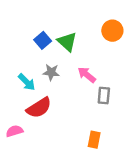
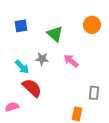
blue square: (43, 40) -> (21, 26), moved, turned 32
gray rectangle: (104, 96) -> (94, 93), moved
red semicircle: (39, 108) -> (32, 88), turned -105

